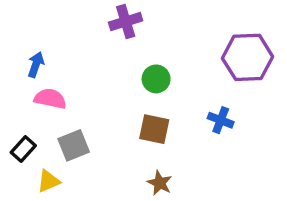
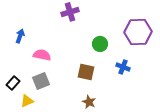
green circle: (156, 79) -> (100, 44), moved
pink semicircle: (50, 99) -> (42, 55), moved

